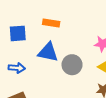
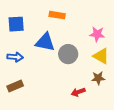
orange rectangle: (51, 23) -> (57, 15), moved

